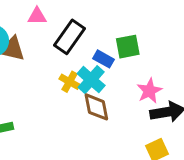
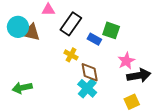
green square: (128, 47) -> (111, 30), turned 30
cyan cross: (91, 80) -> (87, 88), moved

